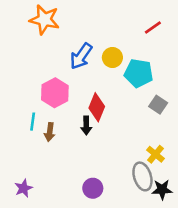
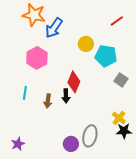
blue arrow: (81, 56) -> (54, 28), moved
pink hexagon: (55, 93) -> (37, 58), moved
brown arrow: (50, 132) -> (48, 101), moved
gray ellipse: (142, 176) -> (90, 136), moved, turned 30
black star: (162, 190) -> (124, 131), moved

